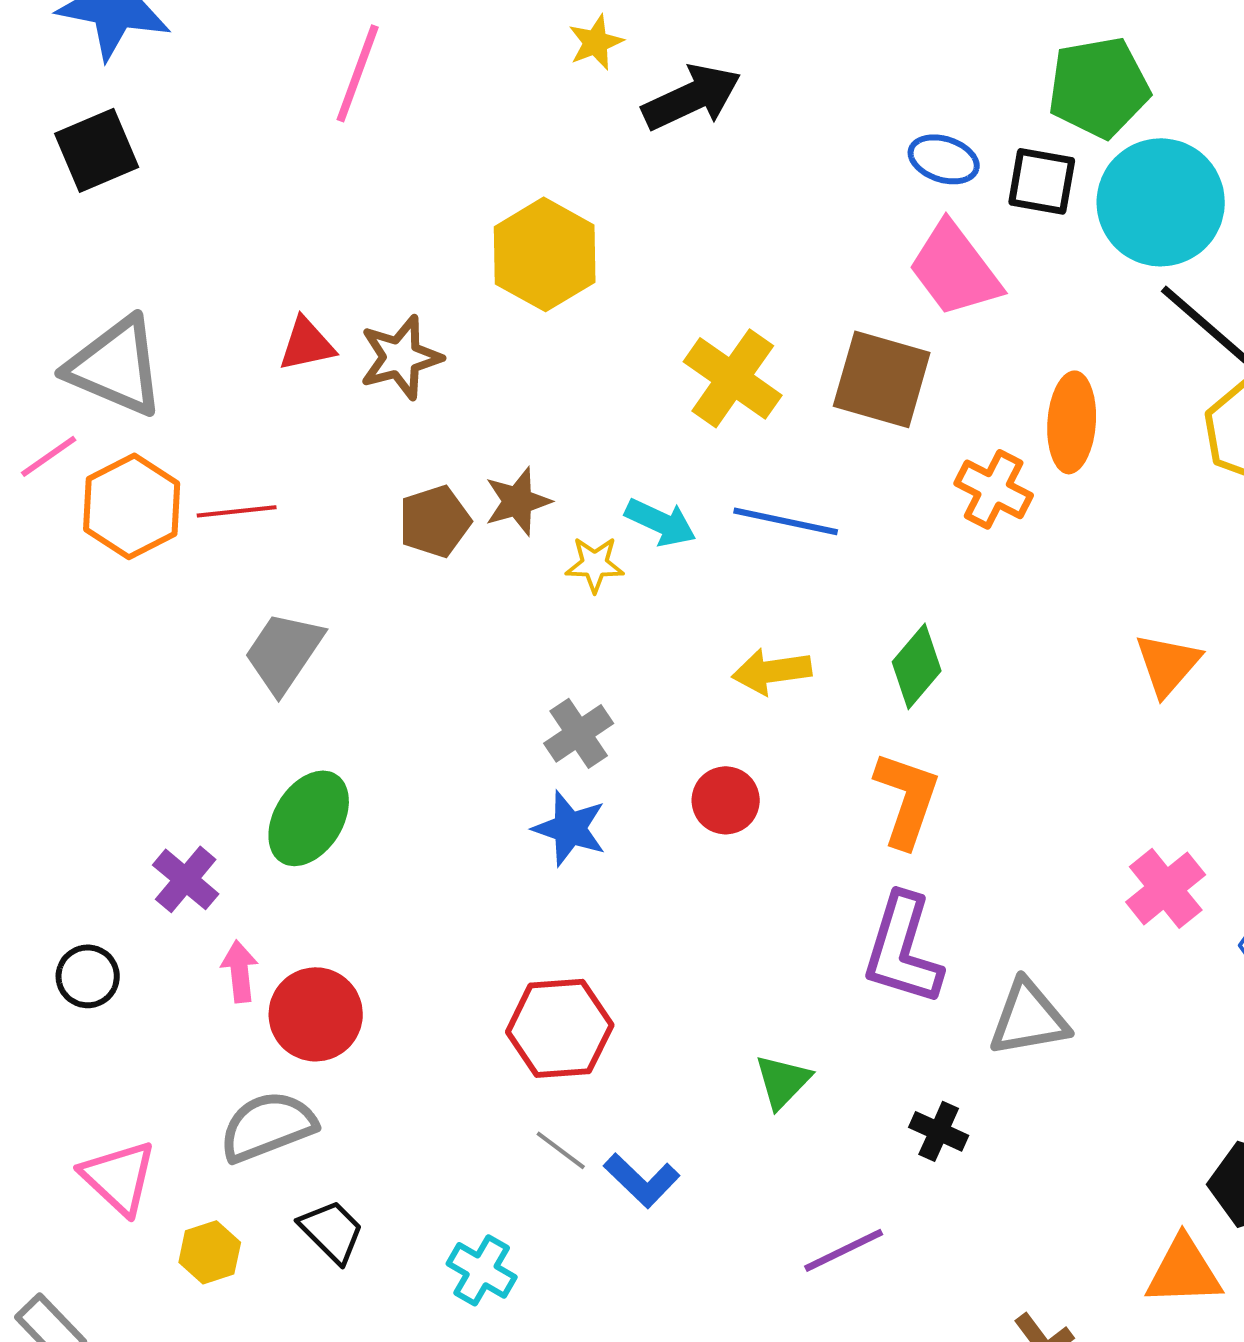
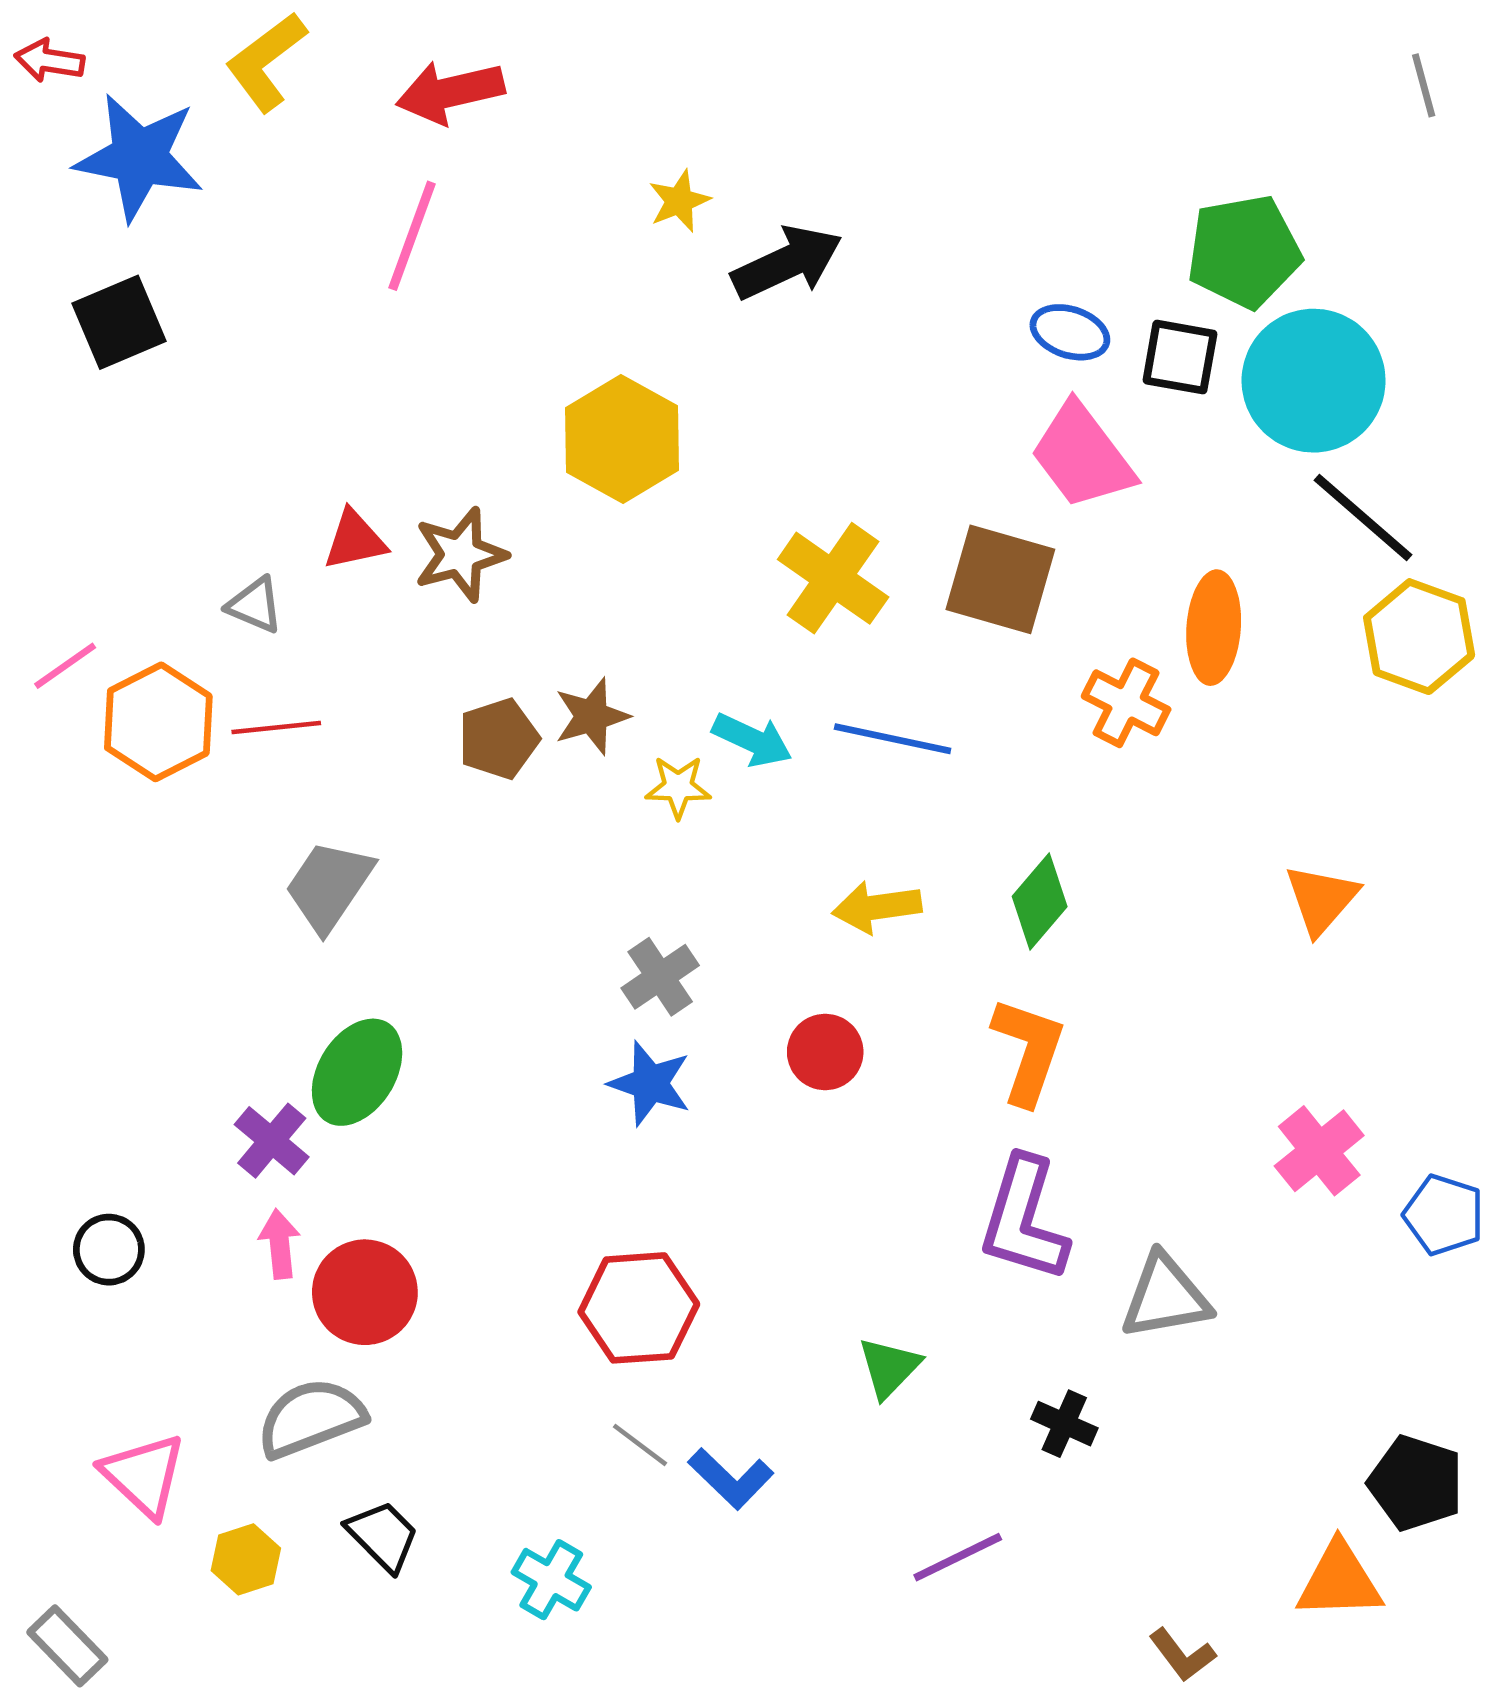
gray triangle: (116, 366) -> (255, 605), moved, size x0.5
purple cross: (186, 879) -> (272, 1141), moved

